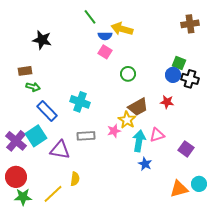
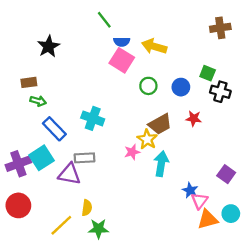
yellow arrow: (122, 29) -> (154, 46), moved
black star: (42, 40) -> (49, 46), turned 30
pink square: (105, 52) -> (122, 60), size x1.5
blue circle: (173, 75) -> (181, 87), moved
pink triangle: (157, 135) -> (199, 201), moved, turned -35
gray rectangle: (86, 136) -> (85, 158), moved
purple cross: (16, 141) -> (18, 164), turned 30
purple square: (186, 149) -> (226, 174), moved
blue star: (145, 164) -> (190, 190), moved
green star: (23, 197) -> (98, 229), moved

